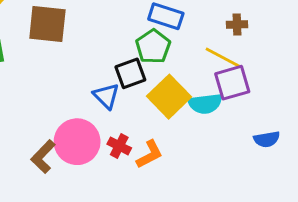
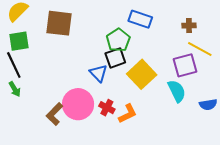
green pentagon: (153, 46) -> (118, 40), moved
yellow line: (223, 58) -> (200, 49), moved
cyan semicircle: (205, 104) -> (177, 91), moved, turned -110

